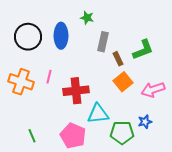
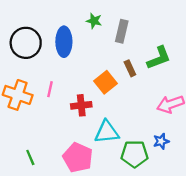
gray rectangle: (103, 42) -> (122, 31), moved
orange square: (123, 82) -> (106, 82), moved
red cross: (76, 91) -> (81, 105), size x0.7

